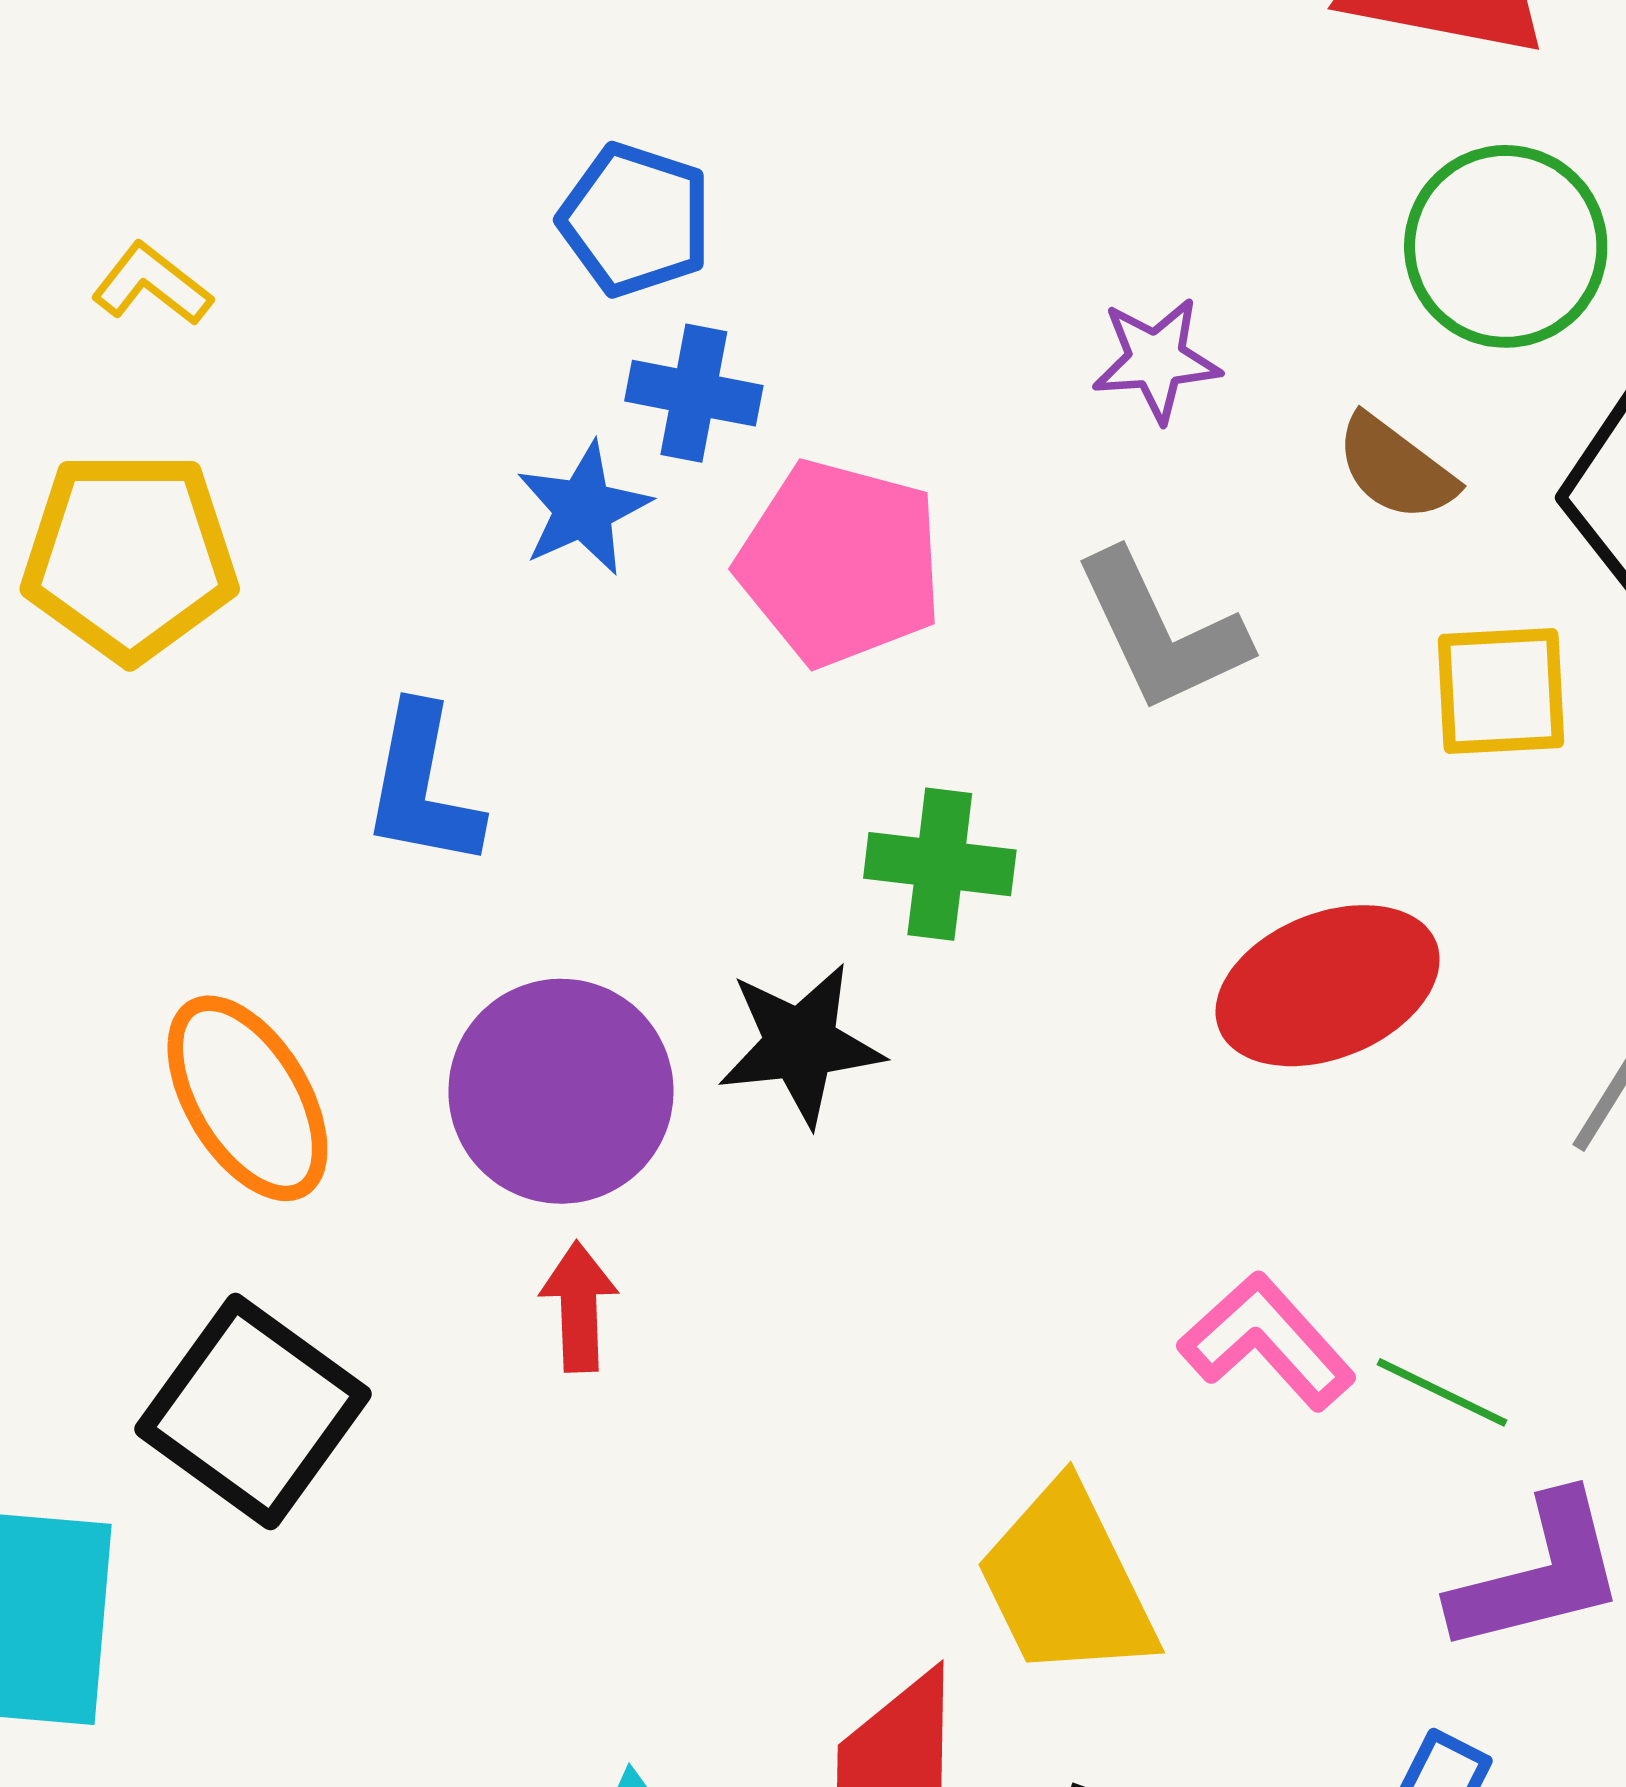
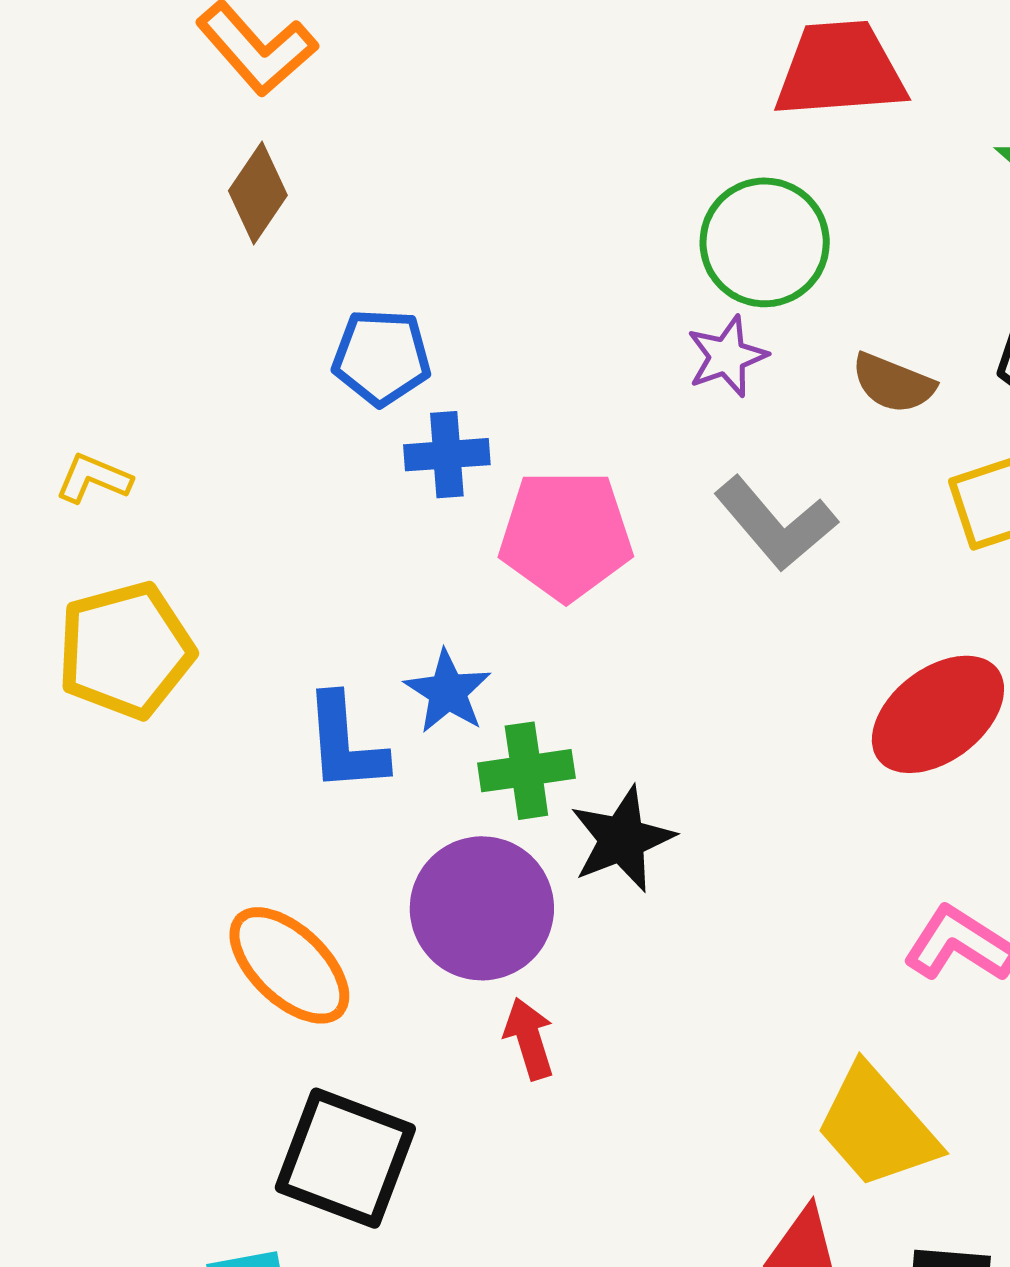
green circle: (1506, 246) -> (765, 242), moved
blue star: (583, 509) -> (448, 692), moved
green cross: (940, 864) -> (526, 771), moved

